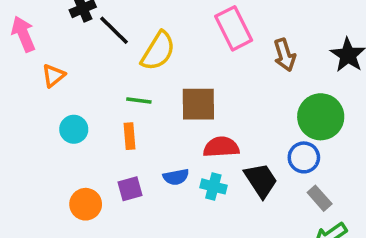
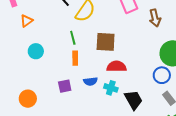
green line: (139, 101) -> (73, 38), turned 64
orange rectangle: (129, 136) -> (75, 58), moved
black trapezoid: (261, 180) -> (133, 100), moved
orange circle: (86, 204) -> (28, 99), moved

